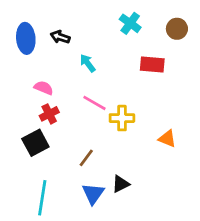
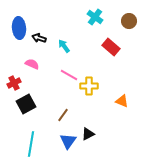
black arrow: (60, 37) -> (39, 38), moved
red rectangle: (152, 64) -> (111, 47), turned 36
red cross: (49, 114) -> (14, 83), moved

